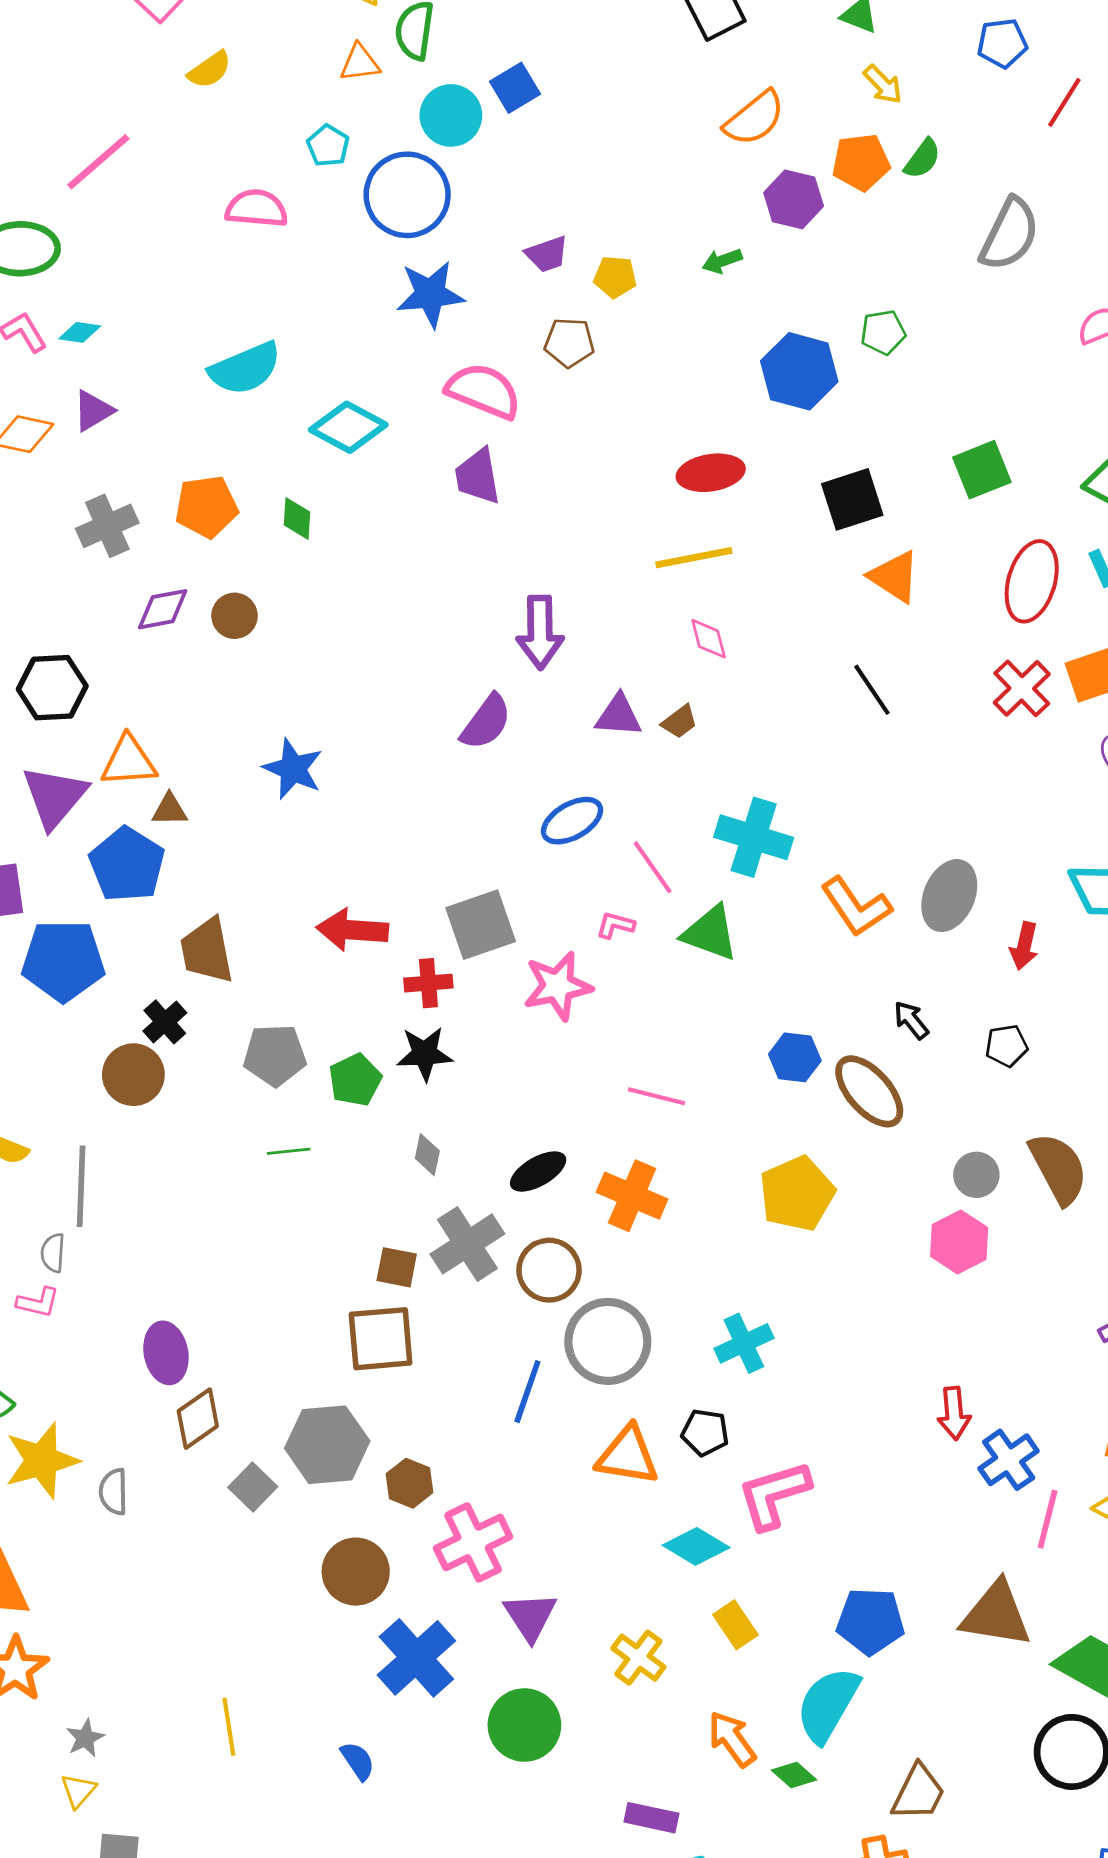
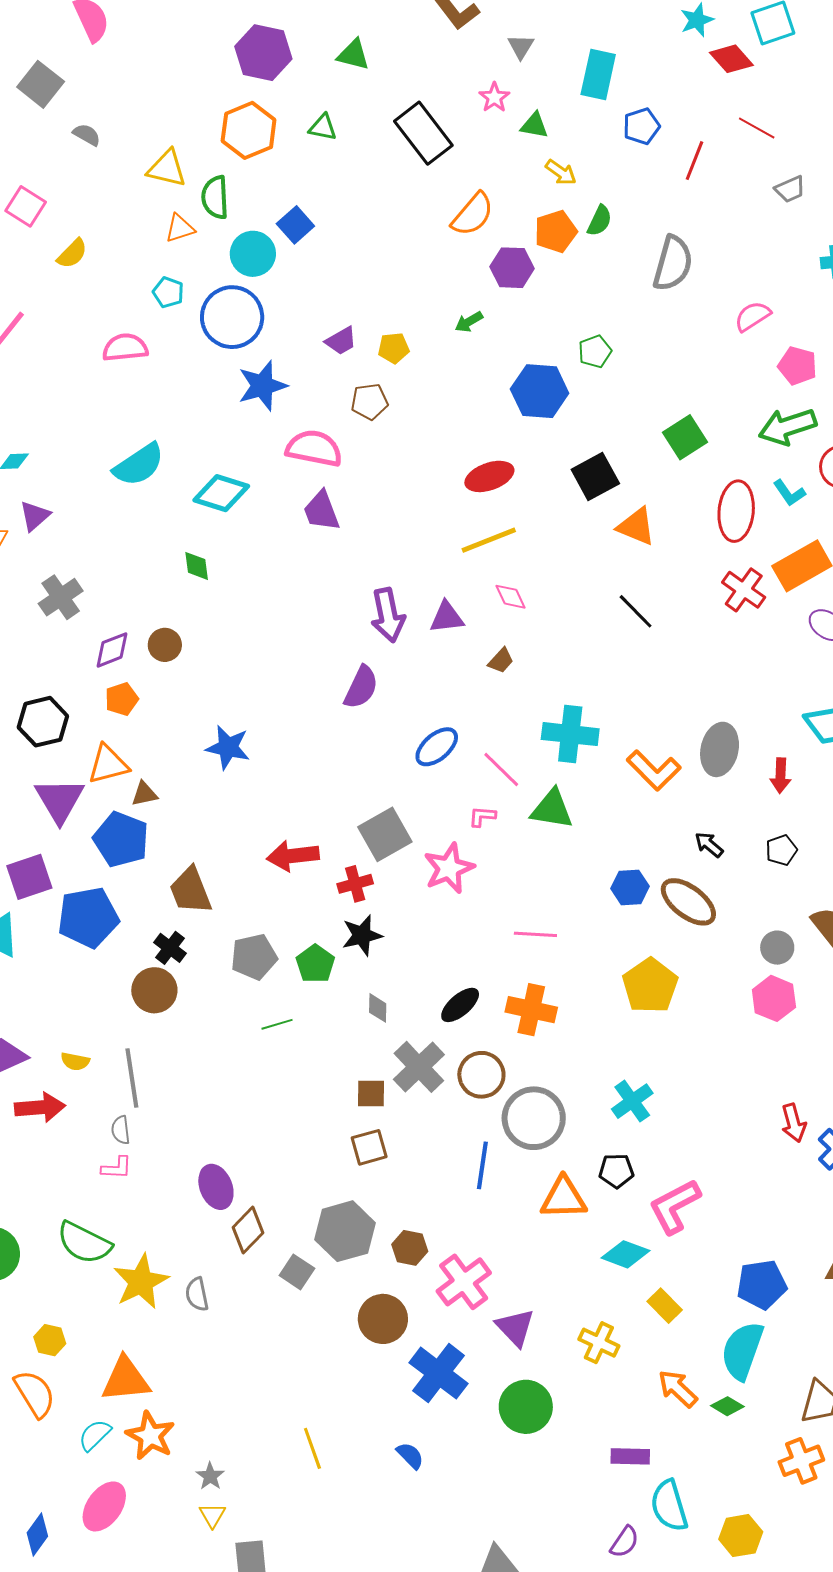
orange pentagon: (206, 507) -> (122, 699), moved, size x0.7
purple triangle: (619, 716) -> (447, 617), moved
brown square: (381, 1339) -> (369, 1147), size x0.7

